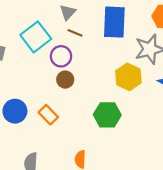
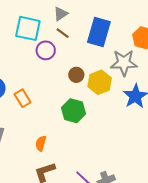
cyan square: (36, 37) -> (28, 28), turned 36
brown circle: (65, 80) -> (76, 75), moved

